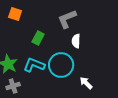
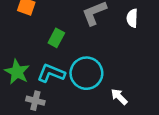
white semicircle: (76, 41) -> (132, 18), moved
gray cross: (13, 86) -> (35, 101), moved, turned 32

